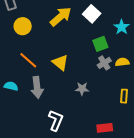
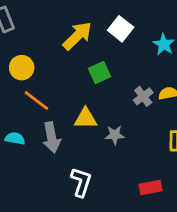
yellow circle: (23, 26) -> (22, 68), moved
green square: (100, 44) -> (99, 72), moved
yellow triangle: (60, 63) -> (86, 118), moved, turned -36

